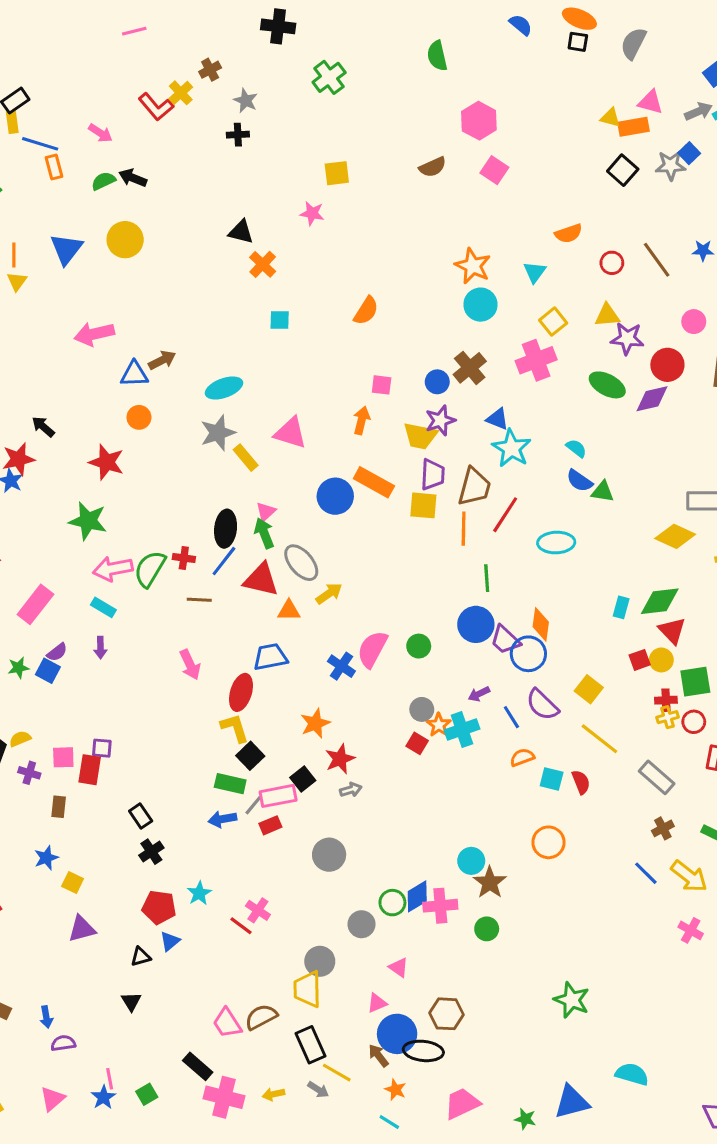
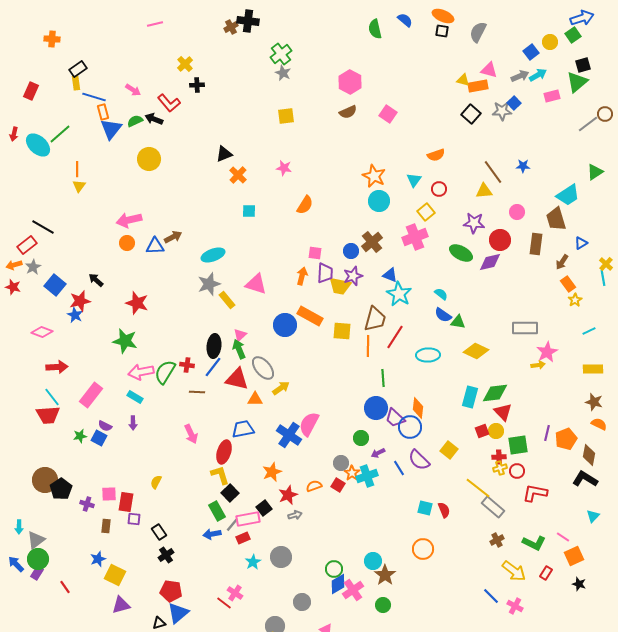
green semicircle: (437, 56) -> (375, 29), moved
brown cross: (210, 70) -> (231, 27), moved
gray star: (246, 101) -> (283, 73), moved
red L-shape: (156, 107) -> (169, 103), moved
pink hexagon: (479, 121) -> (350, 82), moved
black cross: (238, 135) -> (197, 85), moved
pink star: (312, 213) -> (284, 168), moved
black triangle: (241, 232) -> (224, 154), turned -36
blue triangle: (66, 249) -> (111, 129), moved
red circle: (612, 263) -> (439, 189), moved
yellow triangle: (607, 315) -> (484, 191), moved
orange circle: (139, 417) -> (127, 243), moved
purple trapezoid: (433, 475) -> (325, 273), moved
yellow diamond: (675, 536) -> (476, 351), moved
cyan rectangle: (621, 607) -> (470, 397), size x1.5
green circle: (419, 646) -> (361, 438), moved
purple semicircle: (57, 652) -> (105, 426), turned 64
blue cross: (341, 666) -> (289, 435), size x1.4
yellow semicircle: (20, 739) -> (156, 482), moved, turned -40
yellow line: (599, 739) -> (478, 488), moved
purple square: (102, 748) -> (134, 519), moved
orange semicircle: (522, 757) -> (314, 486), moved
green rectangle: (230, 784) -> (217, 511), turned 48
blue line: (646, 873) -> (491, 596), moved
yellow square: (73, 882) -> (115, 575), size x1.5
cyan star: (199, 893) -> (253, 562), moved
green circle: (392, 903) -> (334, 569), moved
pink cross: (440, 906) -> (353, 590), turned -30
blue triangle: (170, 941) -> (178, 613), size x1.6

